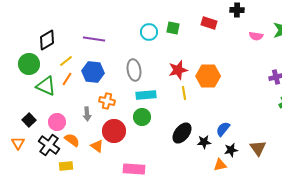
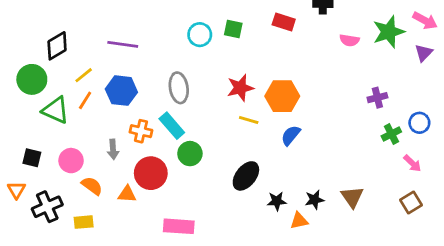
yellow line: (184, 93) -> (249, 120), turned -64
cyan rectangle: (146, 95) -> (172, 126), moved, turned 54
black square: (29, 120) -> (32, 158), turned -32
blue semicircle: (223, 129) -> (291, 135), moved
black star: (204, 142) -> (277, 201), moved
black cross: (49, 145) -> (47, 207), moved, turned 30
orange triangle: (97, 146) -> (127, 194), turned -32

